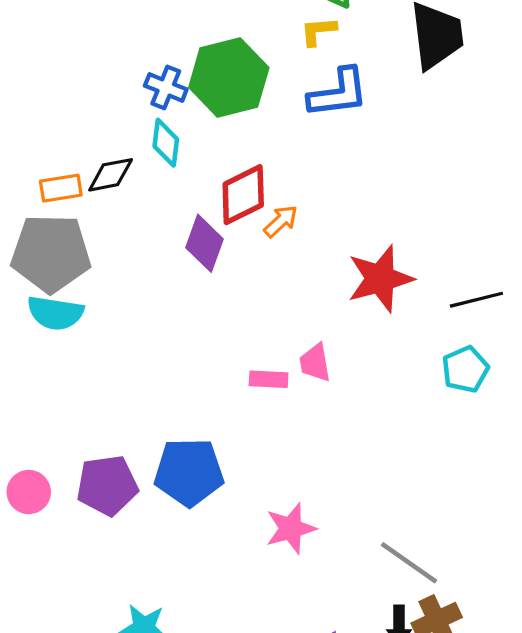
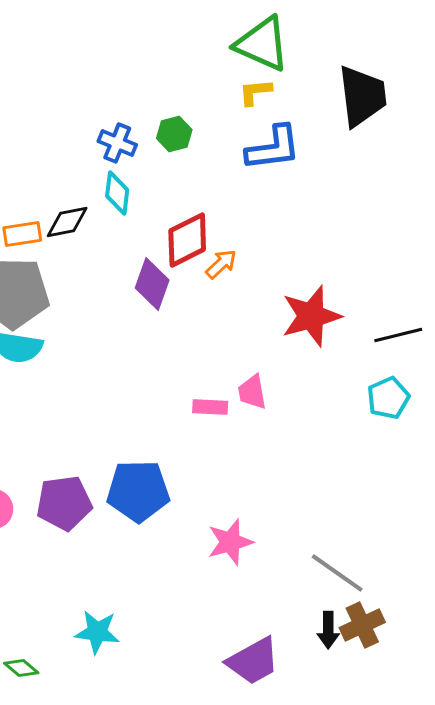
green hexagon: (229, 78) -> (174, 134), size x0.5

